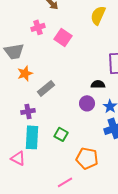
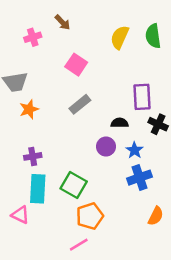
pink cross: (38, 27) -> (33, 37), moved
gray rectangle: (46, 88) -> (80, 104), moved
green square: (61, 134) -> (74, 185), size x1.5
orange pentagon: (87, 158) -> (90, 216), moved, turned -30

